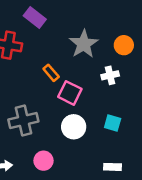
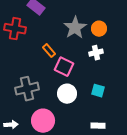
orange circle: (124, 45) -> (99, 29), moved
pink circle: (44, 161) -> (43, 121), size x1.5

